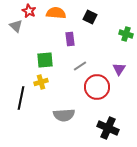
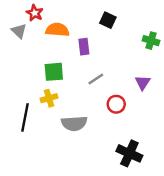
orange semicircle: (56, 13) -> (57, 30), moved
red circle: (97, 87) -> (116, 104), size x0.6
gray semicircle: (64, 115) -> (74, 123), moved

